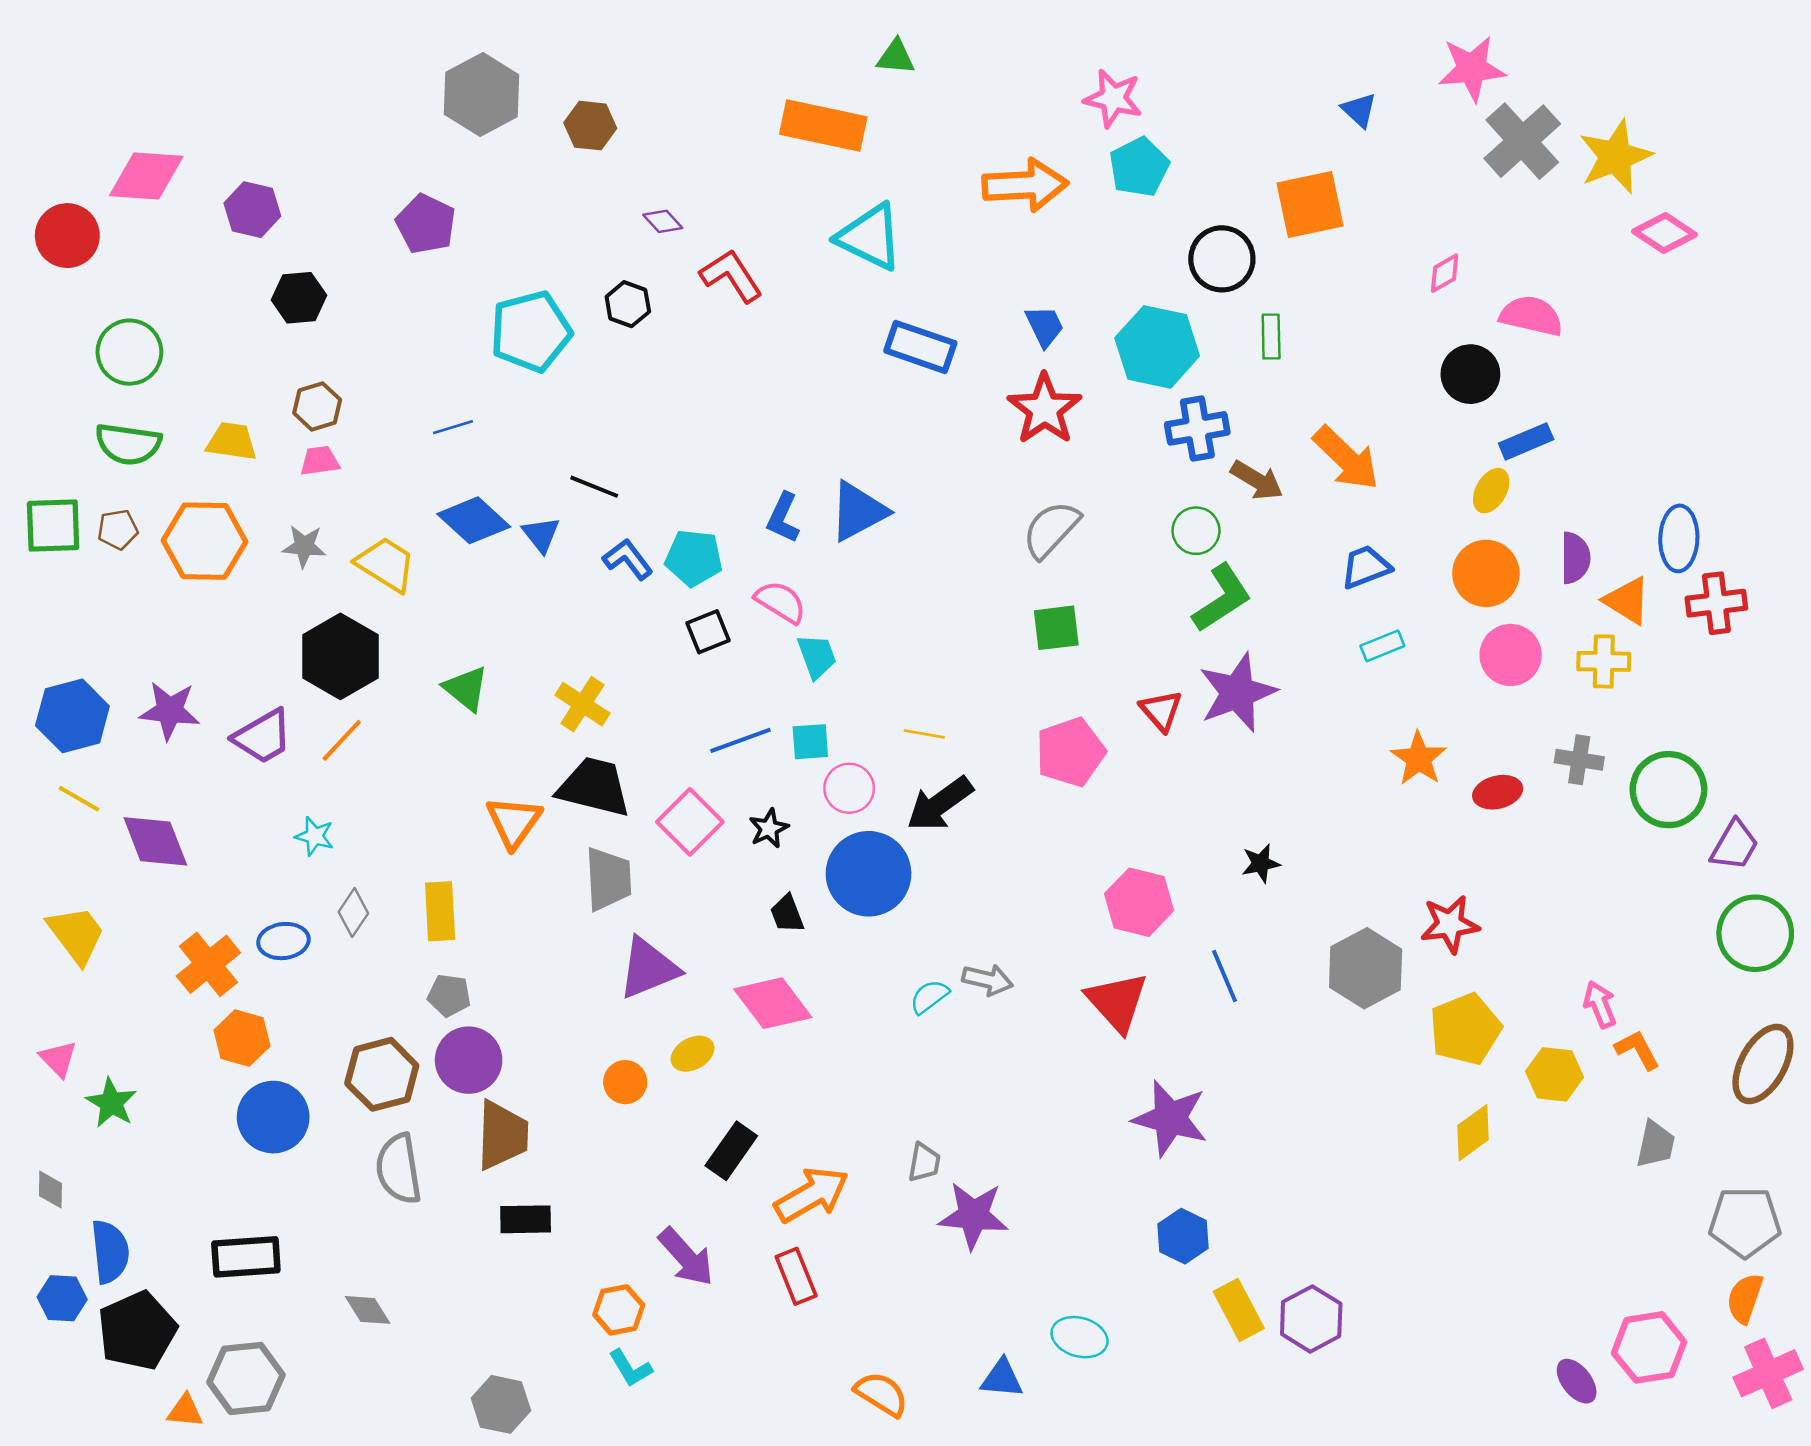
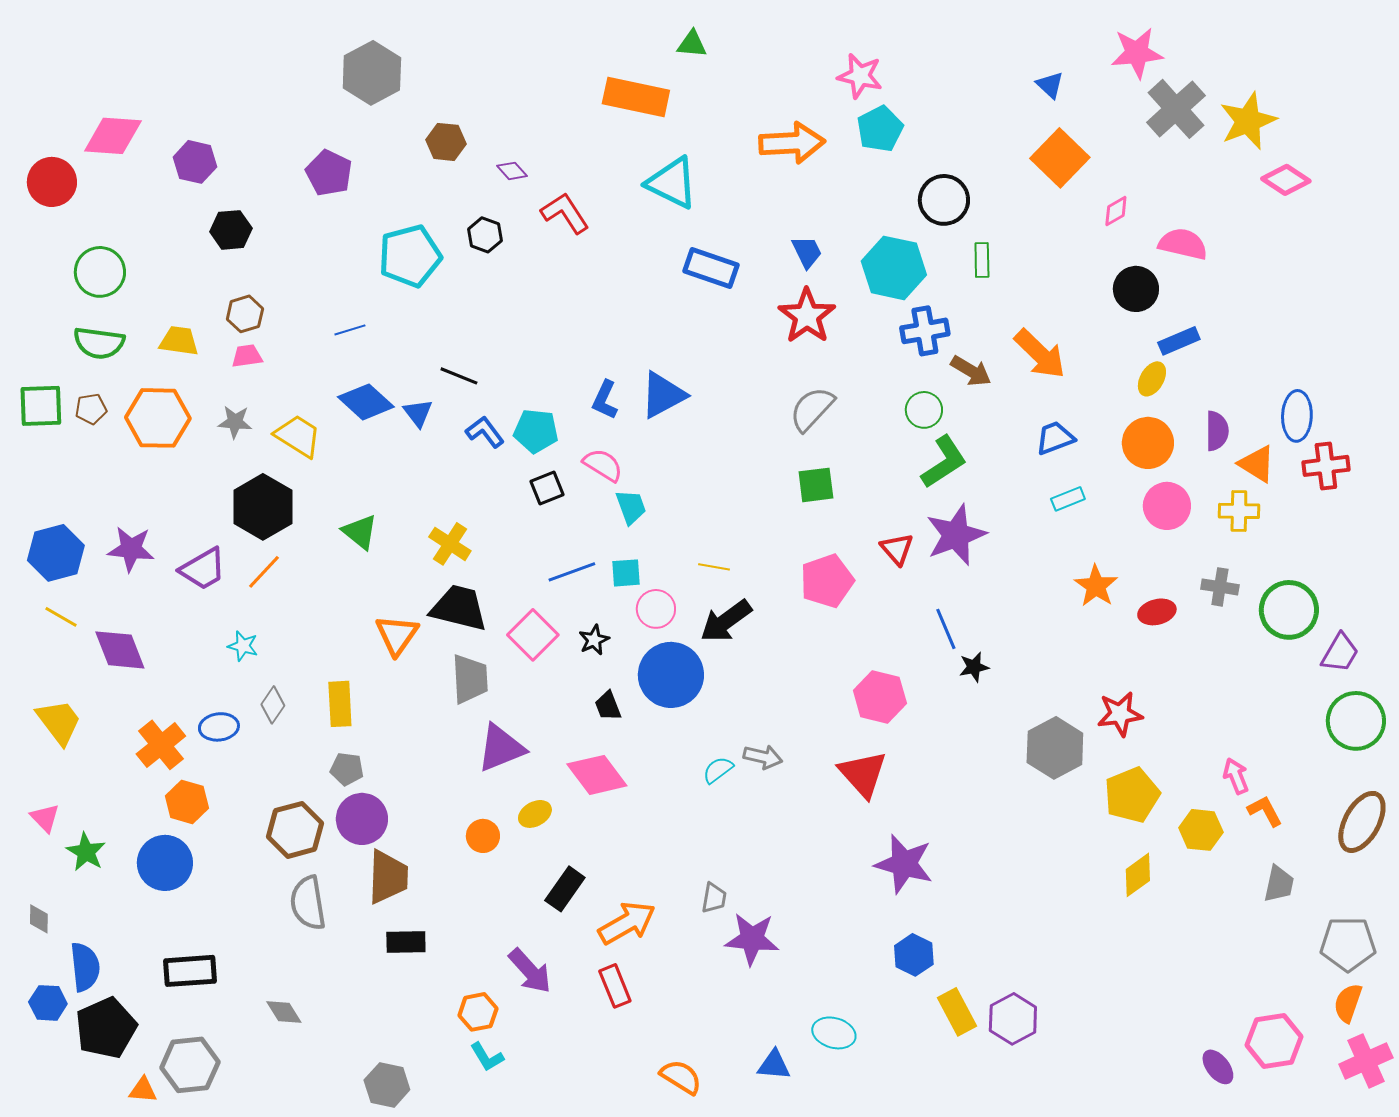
brown hexagon: (590, 126) -> (446, 142), moved
orange square: (1310, 205) -> (1060, 158), moved, turned -34
blue line: (1225, 976) -> (946, 629), moved
blue circle: (273, 1117) -> (165, 863), moved

